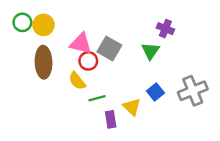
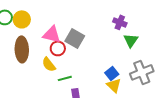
green triangle: (150, 51) -> (131, 40), moved
yellow triangle: (132, 107) -> (114, 85), moved

